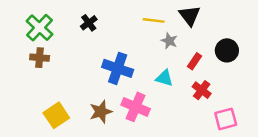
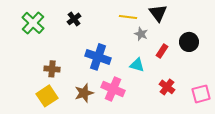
brown cross: (40, 58) -> (52, 69), moved
red cross: (202, 90) -> (167, 87), moved
pink square: (226, 119) -> (201, 94), moved

